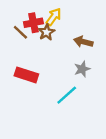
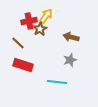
brown line: (20, 32) -> (18, 43), moved
cyan line: (67, 95) -> (57, 82), turned 48

